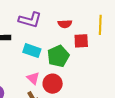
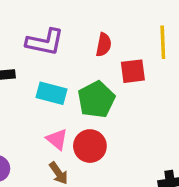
red semicircle: (65, 24) -> (104, 45), turned -72

